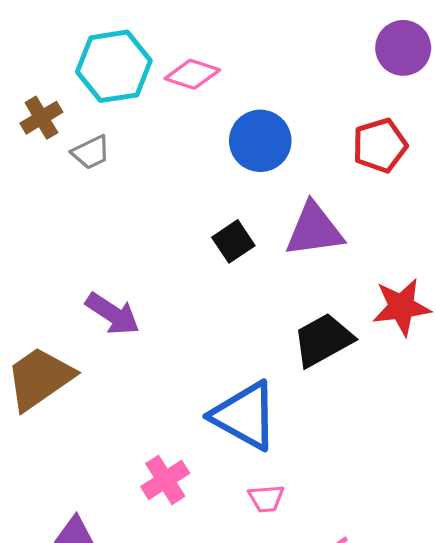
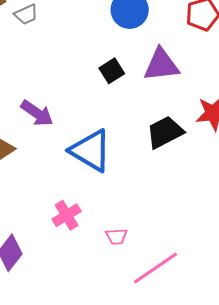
blue triangle: (245, 416) -> (91, 151), moved
pink trapezoid: (266, 499) -> (116, 236), moved

